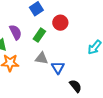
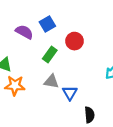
purple semicircle: (15, 32) -> (24, 32), moved, turned -35
black semicircle: (76, 86) -> (89, 115), turned 32

